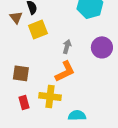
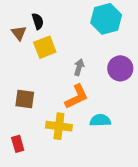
red rectangle: (24, 102) -> (18, 144), moved
cyan semicircle: (77, 115) -> (100, 120), moved

